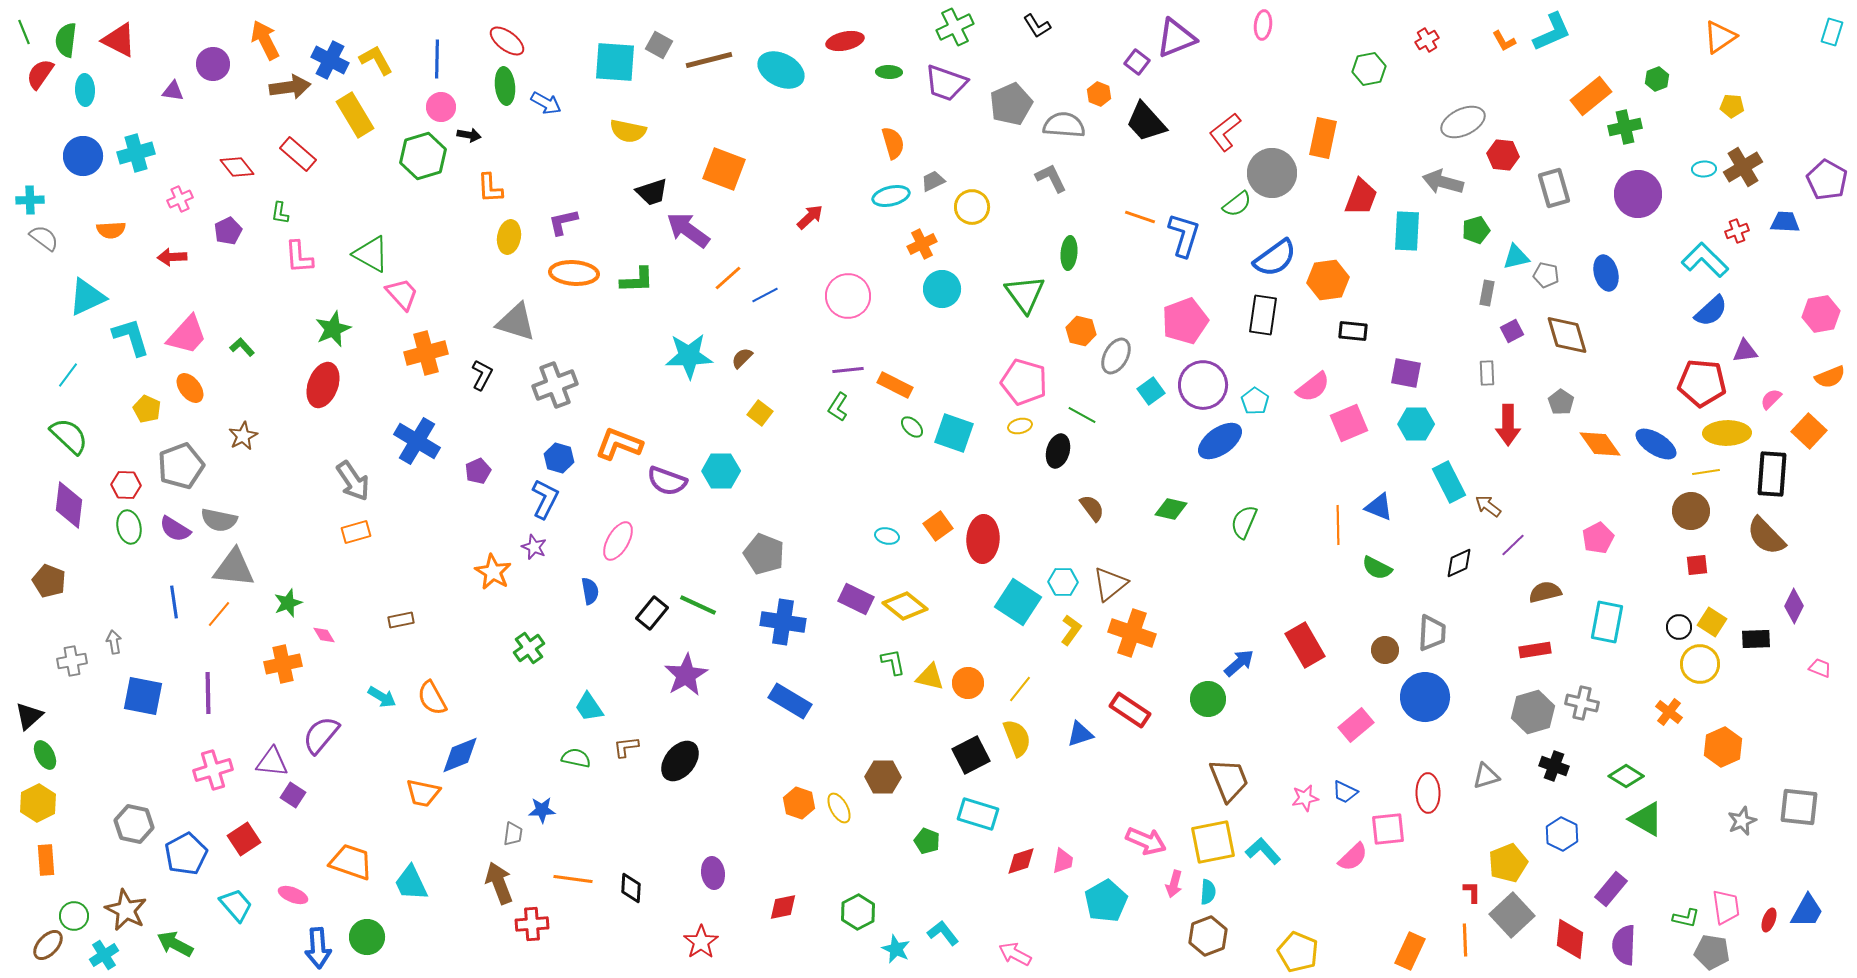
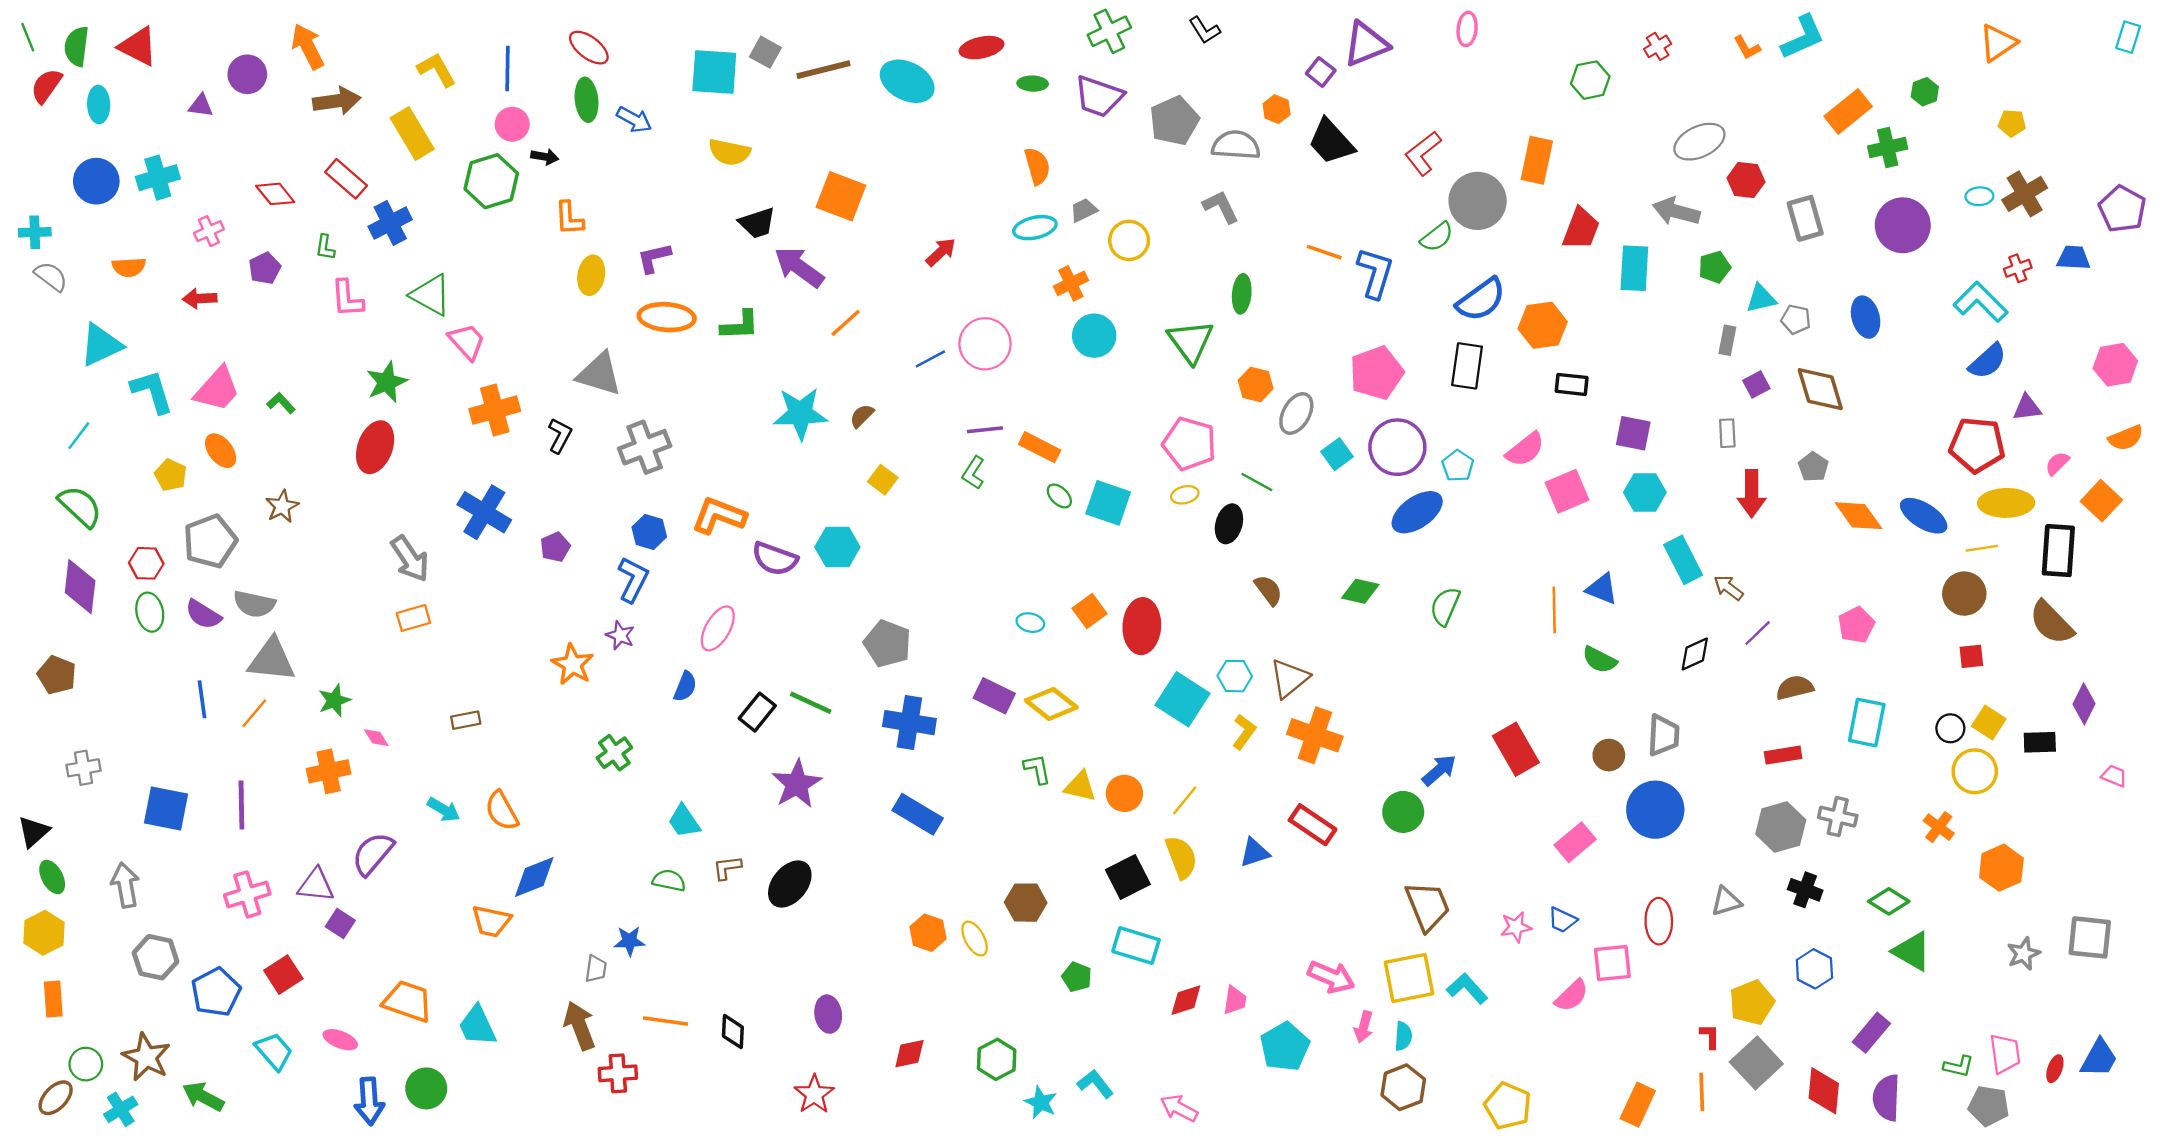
blue cross: (330, 60) -> (390, 223), moved, turned 36
blue line: (765, 295) -> (930, 359), moved
blue semicircle: (590, 591) -> (685, 686), turned 32
gray arrow: (114, 642) -> (125, 885), moved, size x1.6

